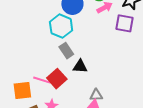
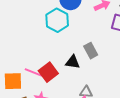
gray rectangle: (66, 51) -> (91, 51), moved

